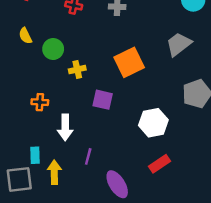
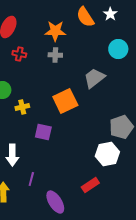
gray trapezoid: (179, 44) -> (94, 78), moved
white hexagon: (153, 123) -> (107, 154), moved

